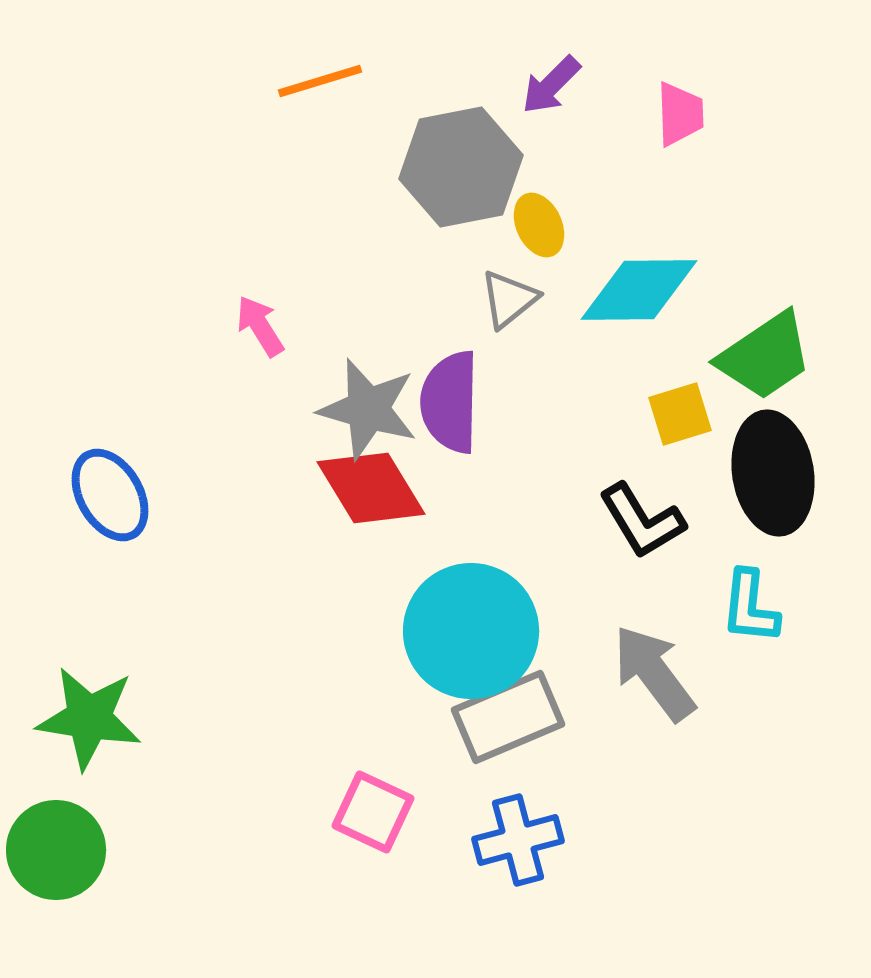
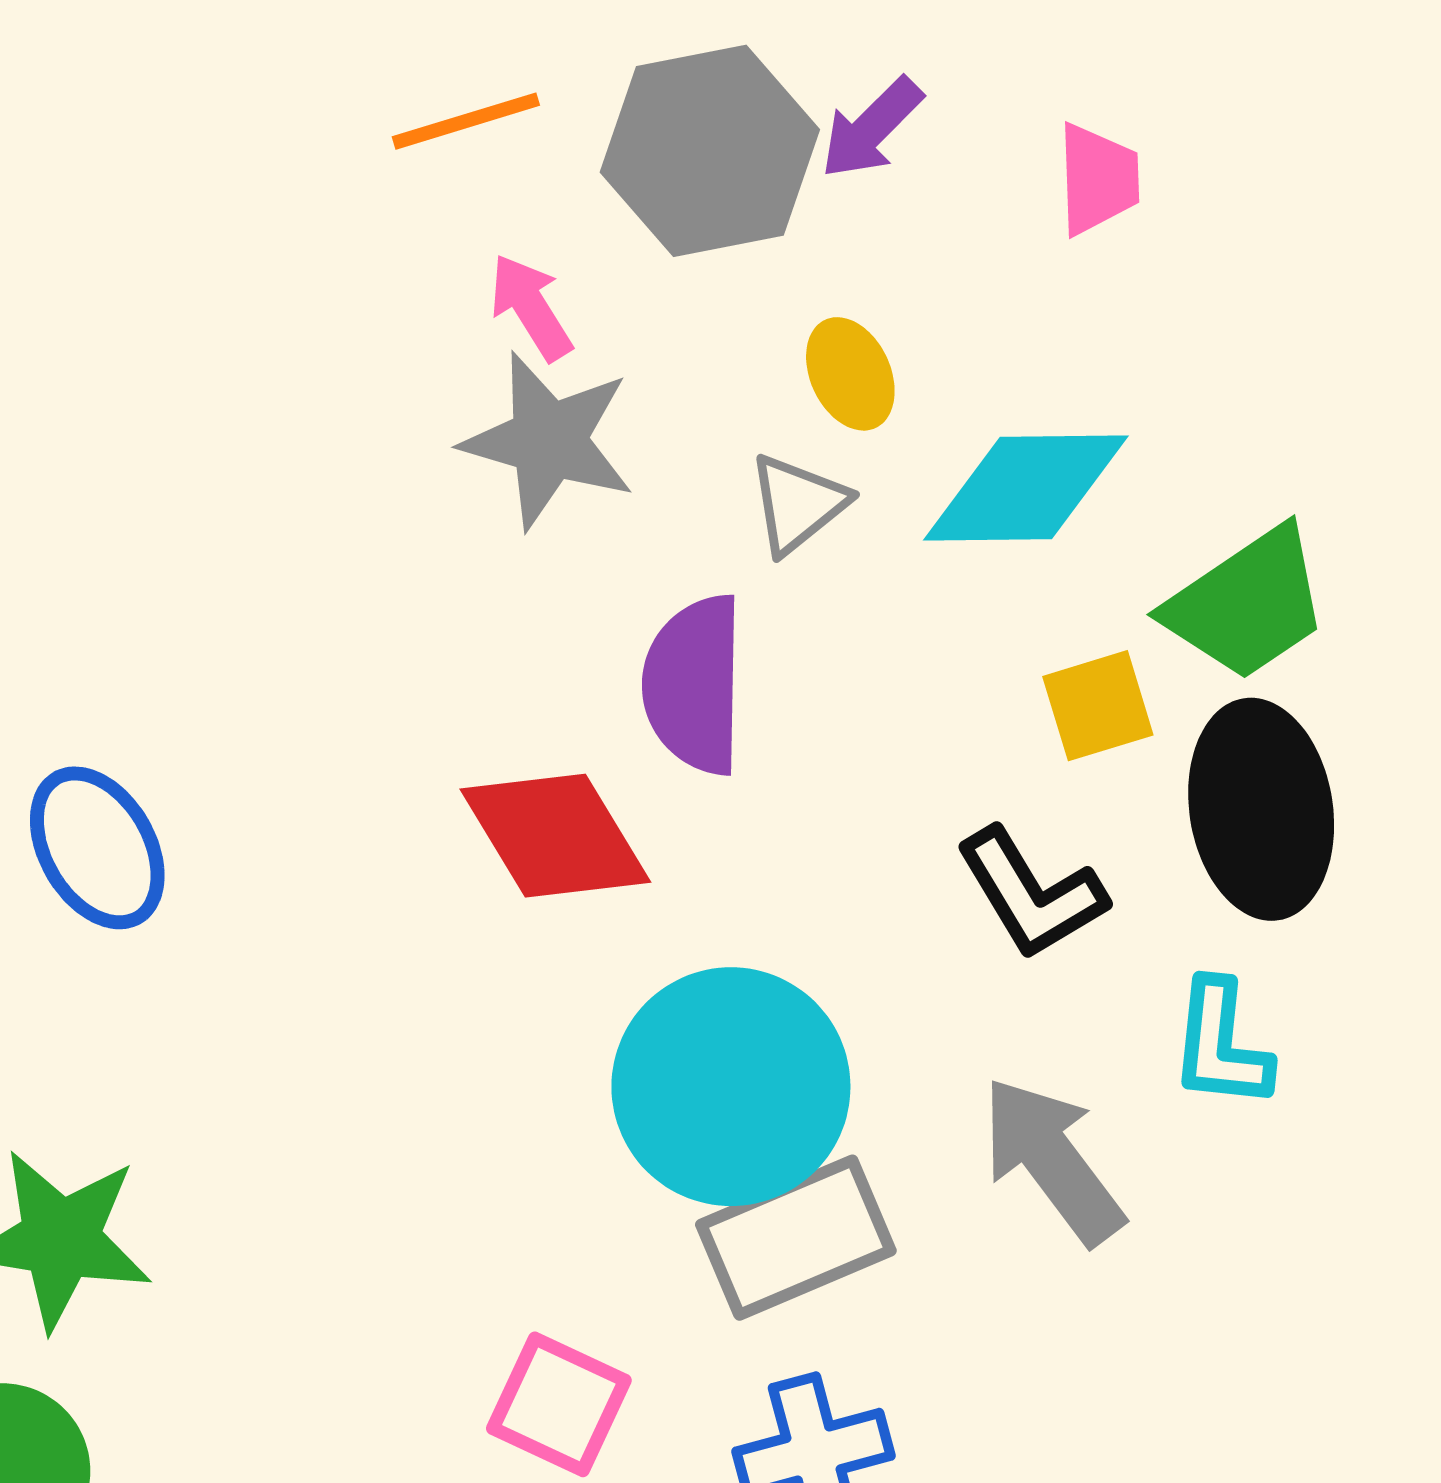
gray hexagon: (461, 167) -> (710, 151), moved
pink arrow: (260, 326) -> (531, 307), moved
gray star: (368, 409) -> (548, 441), moved

